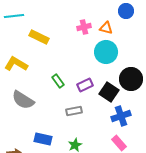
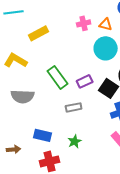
yellow rectangle: (39, 37) -> (39, 33), turned -54
green rectangle: (58, 81) -> (58, 77), size x1.6
gray semicircle: (23, 100) -> (23, 96), turned -30

